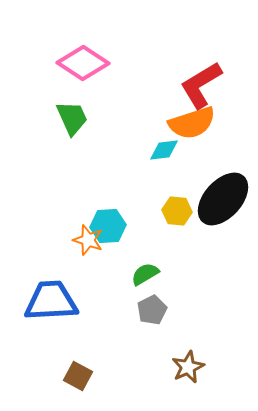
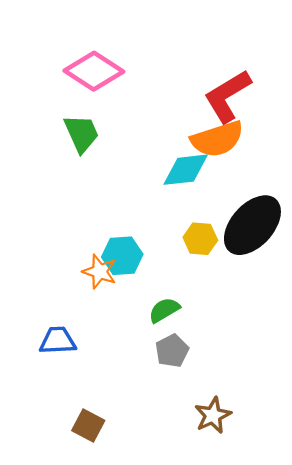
cyan diamond: (164, 150) -> (186, 170), size x1.4
blue trapezoid: (51, 301) -> (58, 341), size x0.6

